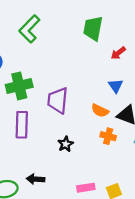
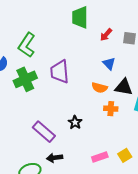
green L-shape: (29, 29) -> (27, 45), moved
purple trapezoid: (58, 100) -> (60, 72), moved
purple rectangle: (22, 125) -> (44, 132), moved, turned -40

